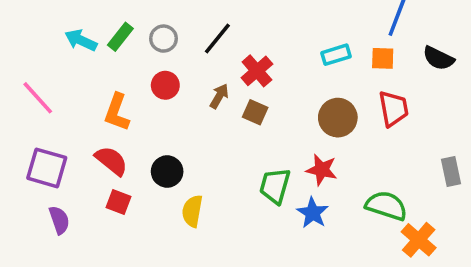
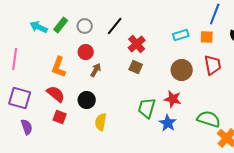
brown arrow: (219, 96) -> (96, 70), moved
pink line: (38, 98) -> (15, 59), turned 50

